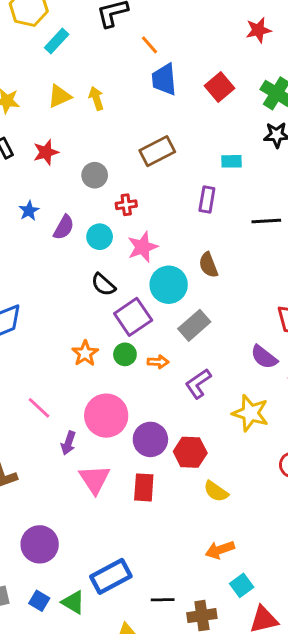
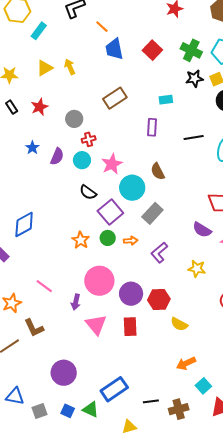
red cross: (126, 205) -> (89, 139), moved
pink line: (39, 408) -> (44, 286), moved
yellow star: (250, 413) -> (197, 269), size x0.7

